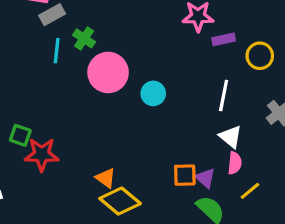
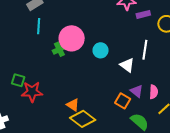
green cross: (84, 38) -> (59, 49), moved, turned 32
white triangle: (230, 137) -> (127, 65), moved
orange square: (185, 175) -> (123, 101), turned 35
purple triangle: (205, 178) -> (137, 91), moved

